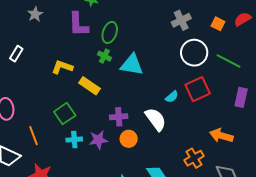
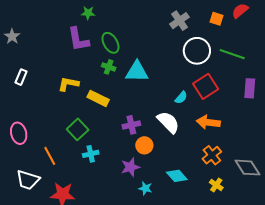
gray star: (35, 14) -> (12, 36), moved
green ellipse: (110, 32) -> (110, 43), turned -40
orange arrow: (221, 136) -> (208, 122), moved
purple star: (98, 140) -> (130, 167), moved

